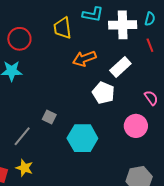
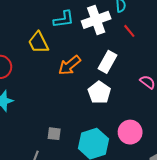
white pentagon: (103, 93) -> (99, 93), turned 30
pink circle: (136, 126) -> (130, 132), moved

